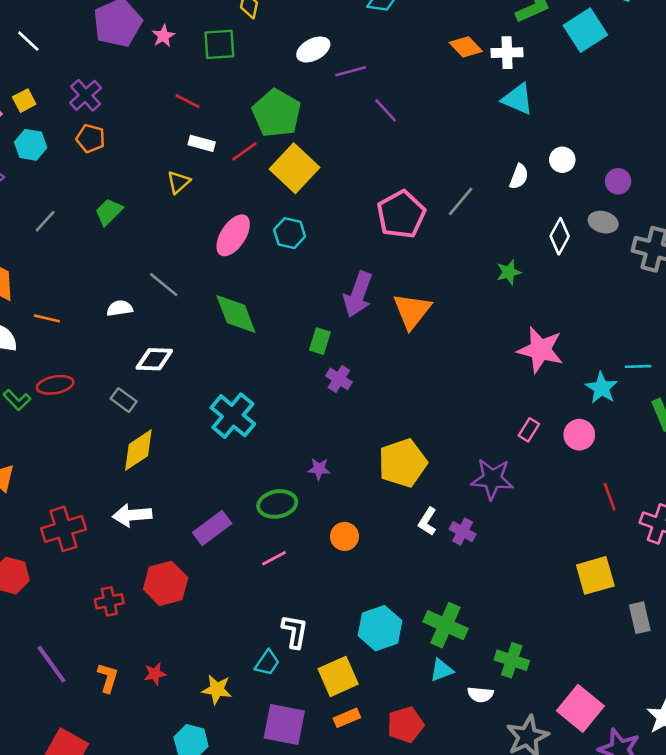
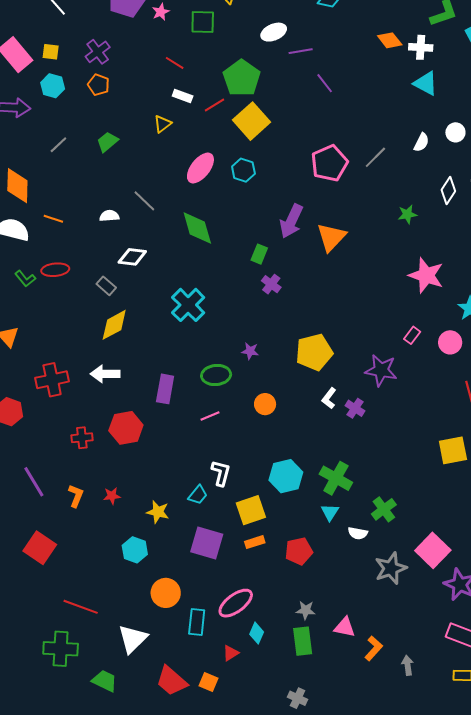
yellow square: (24, 101) -> (51, 52), turned 30
purple rectangle: (212, 528) -> (165, 389), turned -48
green cross: (512, 660) -> (384, 509), turned 30
cyan triangle: (442, 670) -> (330, 512), turned -42

